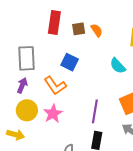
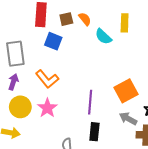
blue square: (70, 62) -> (53, 41), moved
cyan semicircle: (118, 66) -> (103, 37), moved

